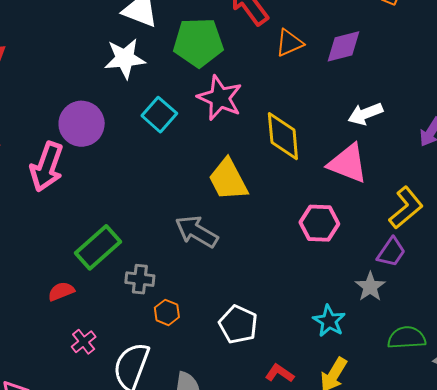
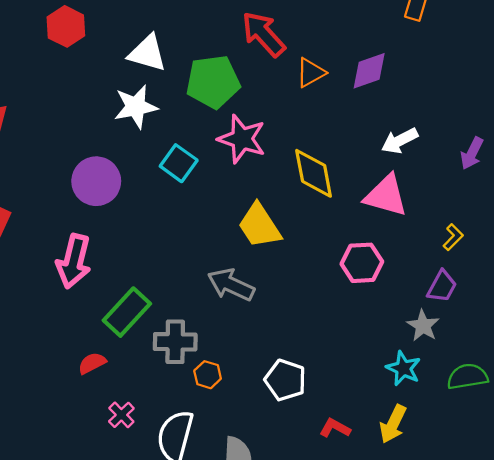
pink arrow: (47, 167) -> (74, 261), moved
yellow L-shape: (406, 208) -> (453, 237), size x0.6
gray cross: (140, 279) -> (175, 342), size x1.4
cyan star: (329, 321) -> (403, 368), moved

